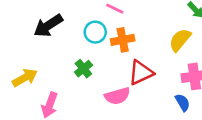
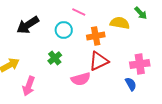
orange cross: (123, 40) -> (96, 36), moved
yellow semicircle: (180, 40) -> (120, 23), moved, turned 60

